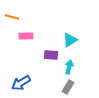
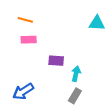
orange line: (12, 17) -> (25, 20), moved
cyan triangle: (70, 40) -> (97, 23), moved, turned 35

